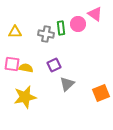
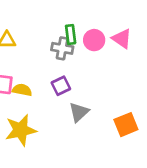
pink triangle: (95, 14) -> (122, 39), moved
pink circle: (78, 24) -> (94, 40), moved
gray cross: (46, 34) -> (62, 48), moved

